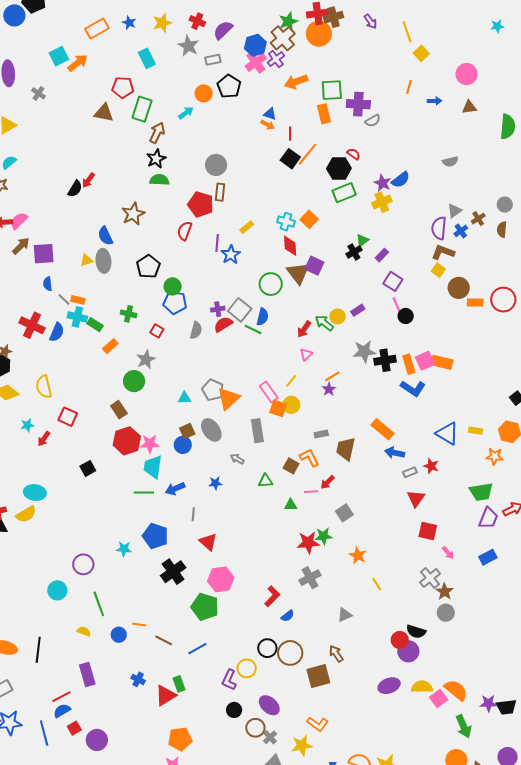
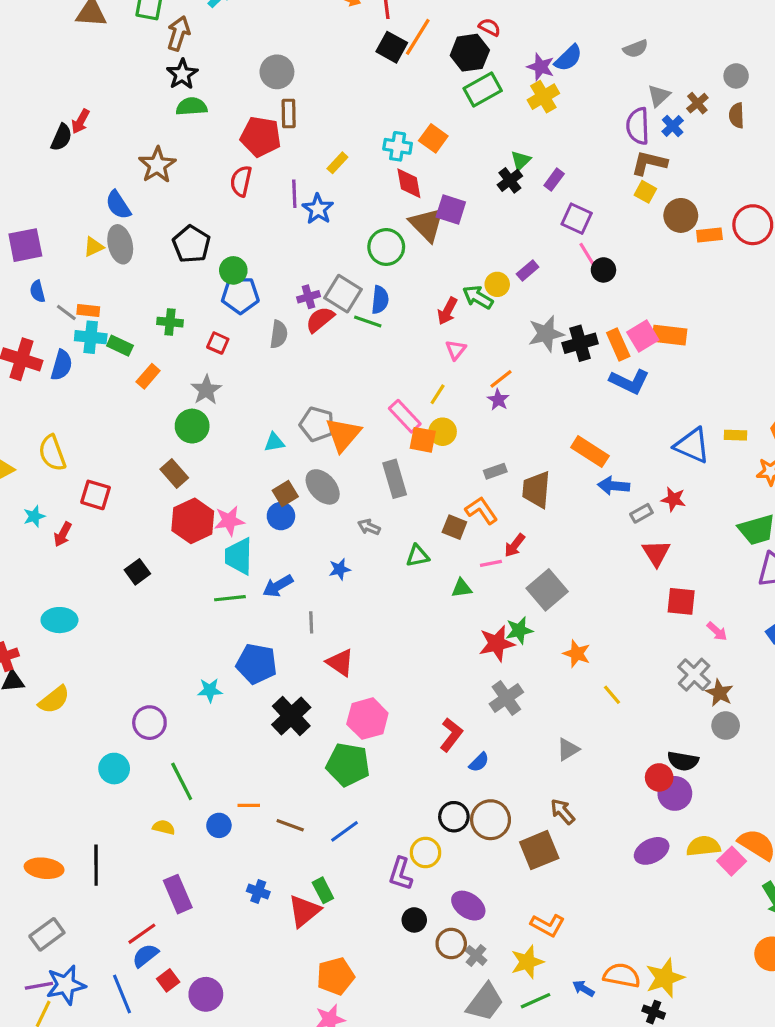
gray semicircle: (450, 162) -> (636, 49), moved
gray square: (344, 513) -> (547, 590), size x1.4
yellow semicircle: (26, 514) -> (54, 700), moved

